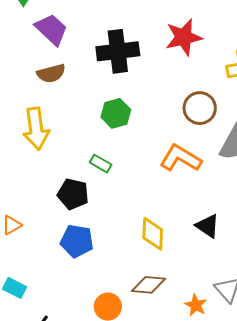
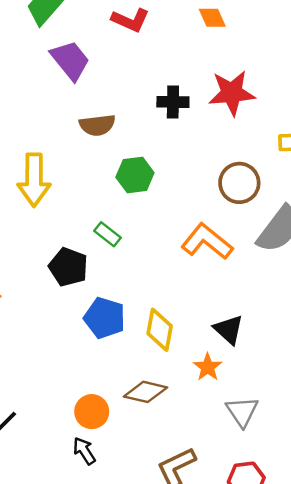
black cross: (118, 51) -> (173, 102), moved, size x0.6
brown semicircle: (51, 73) -> (97, 125), moved
blue pentagon: (77, 241) -> (105, 318), moved
orange star: (196, 305) -> (208, 367), moved

